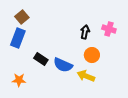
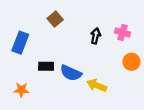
brown square: (22, 17) -> (55, 19), moved
orange circle: (92, 55) -> (131, 62), moved
black rectangle: (41, 59) -> (46, 66), turned -32

